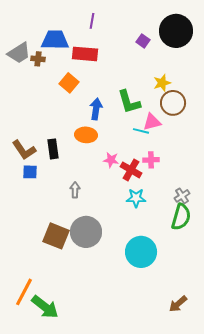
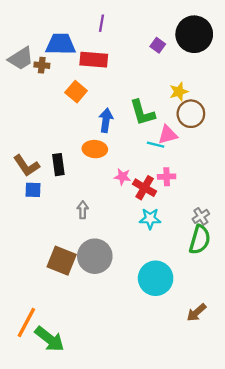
brown arrow: (178, 304) -> (196, 312), moved

